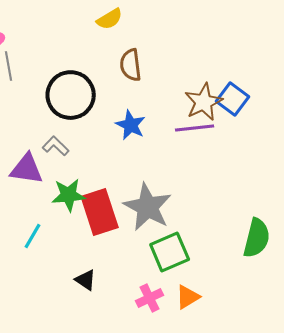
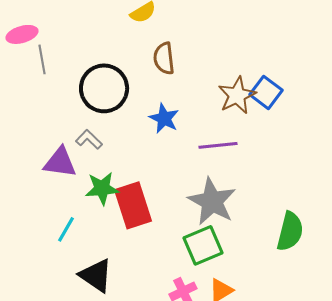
purple line: (195, 128) -> (218, 145), moved
gray star: (148, 207) -> (212, 201), moved
black triangle: (86, 280) -> (96, 275), moved, size x1.6

